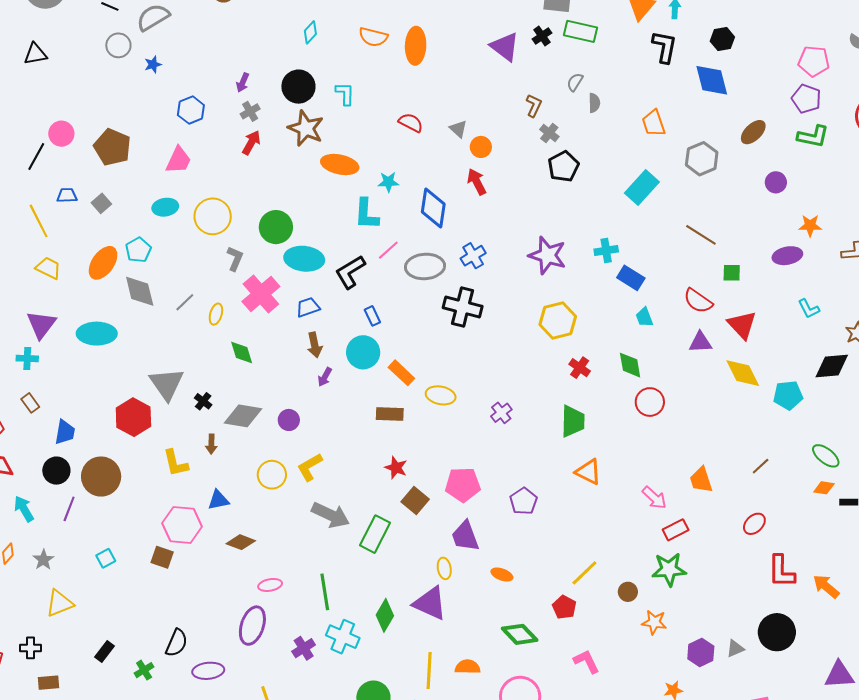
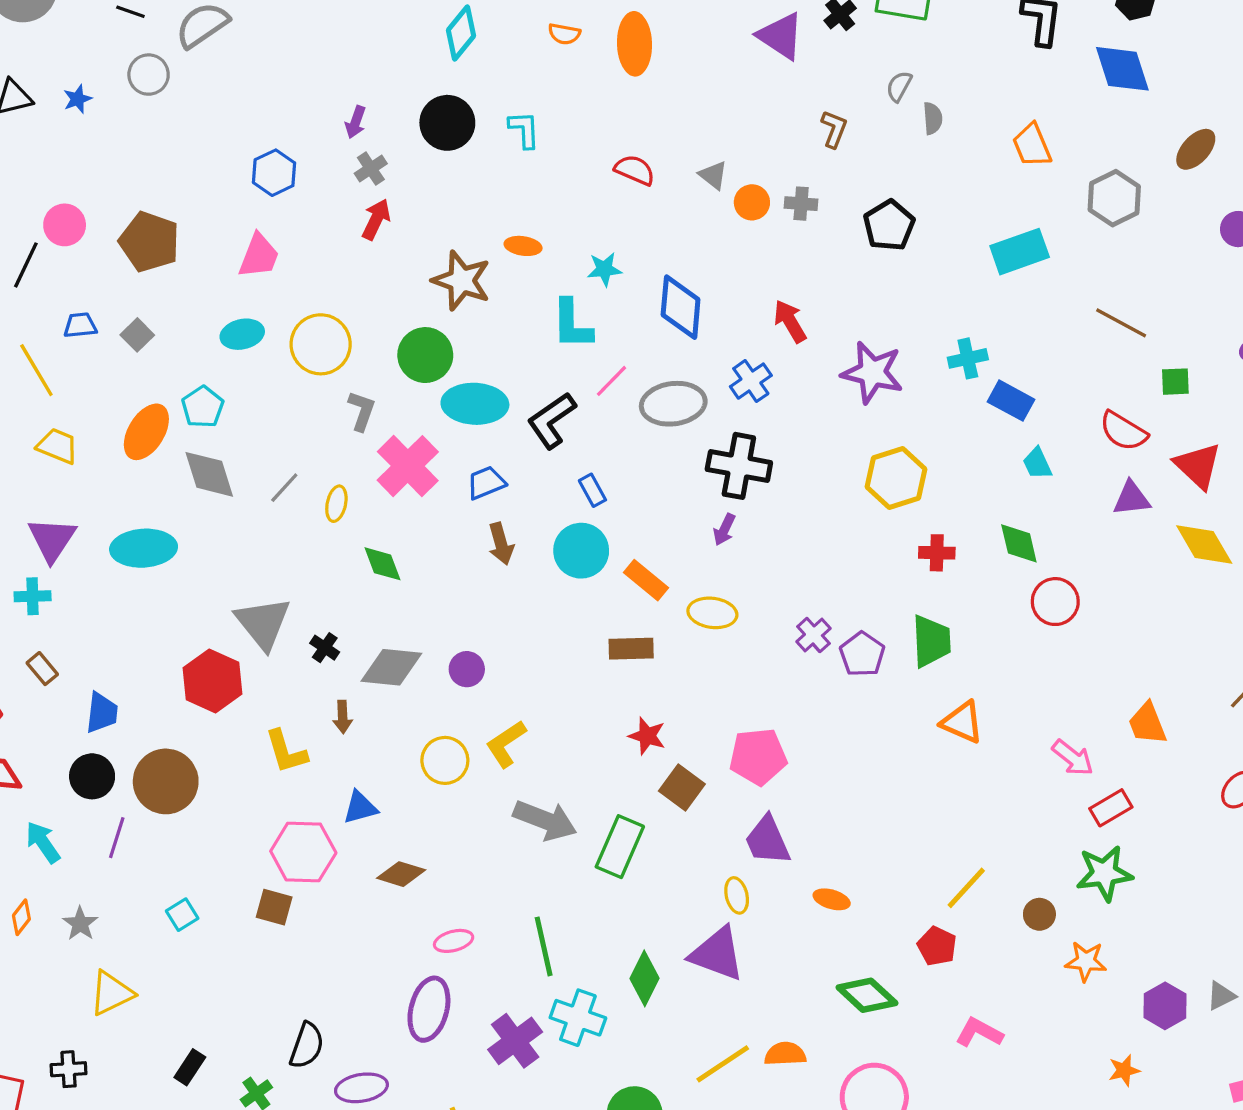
cyan diamond: (310, 32) -> (461, 33), size x1.4
orange semicircle: (373, 37) -> (564, 34), size x0.7
blue star: (153, 64) -> (77, 99), moved
brown star: (306, 128) -> (462, 281), moved
gray cross: (549, 133) -> (801, 204), moved, turned -30
orange ellipse: (340, 164) -> (523, 246), size x0.6
red arrow: (477, 182) -> (790, 321), moved
cyan rectangle: (642, 187) -> (1020, 252), turned 32
red cross: (580, 368) -> (937, 553), turned -30
purple arrow: (325, 377) -> (724, 530), moved
purple pentagon: (524, 501) -> (862, 654), moved
purple cross: (304, 648) -> (515, 1041), size x1.4
pink L-shape: (587, 661) -> (979, 1032), turned -32
yellow line: (429, 670) -> (723, 1064), turned 57

